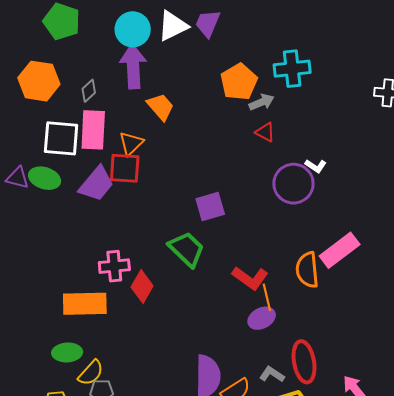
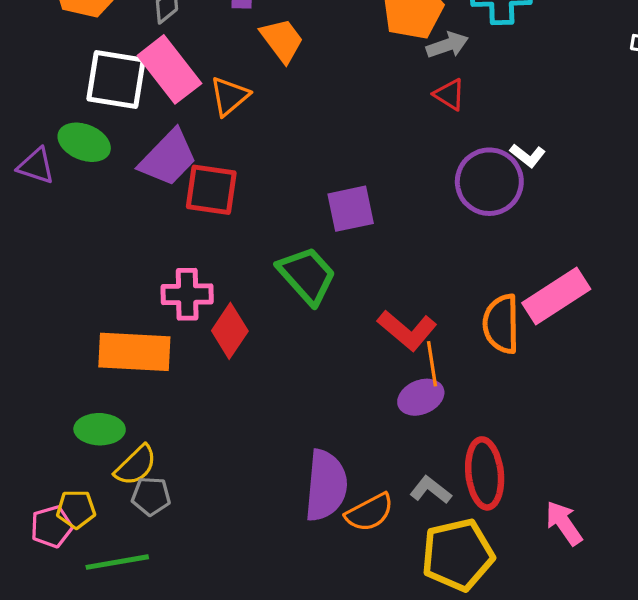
pink rectangle: (93, 130) -> (169, 69), turned -45
red square: (125, 168) -> (211, 190), moved
purple triangle: (18, 178) -> (36, 166), moved

